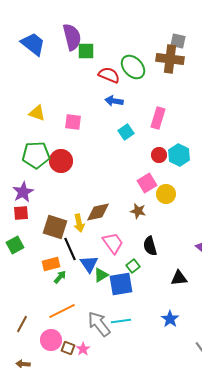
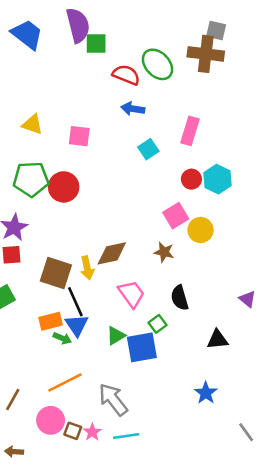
blue triangle: (89, 264) -> (77, 325), moved
green arrow: (60, 277) -> (62, 338), turned 72
cyan line: (121, 321) -> (126, 436), moved

